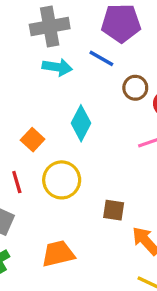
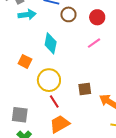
brown circle: (135, 88) -> (68, 14), moved
red line: (17, 182) -> (54, 102), moved

